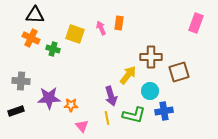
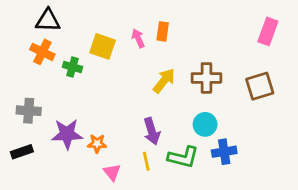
brown square: (179, 72) -> (260, 86), moved
yellow arrow: (128, 75) -> (164, 81), moved

